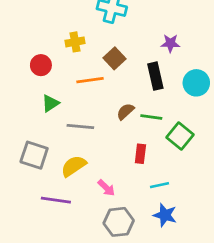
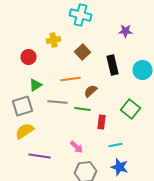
purple star: (170, 43) -> (126, 31), moved
orange line: (90, 80) -> (70, 79), moved
green line: (151, 117) -> (82, 109), moved
gray square: (34, 155) -> (22, 106), moved, turned -35
yellow semicircle: (74, 166) -> (24, 131), moved

